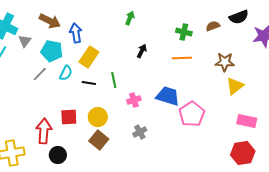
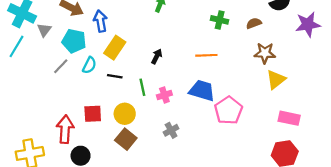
brown semicircle: (213, 26) -> (254, 23), moved
black arrow: (142, 51) -> (157, 56), moved
orange line: (182, 58) -> (206, 55), moved
green line: (114, 80) -> (142, 87), moved

